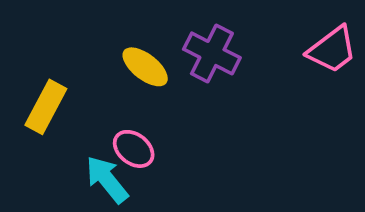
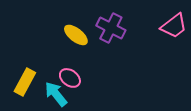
yellow rectangle: (46, 107) -> (25, 82), moved

